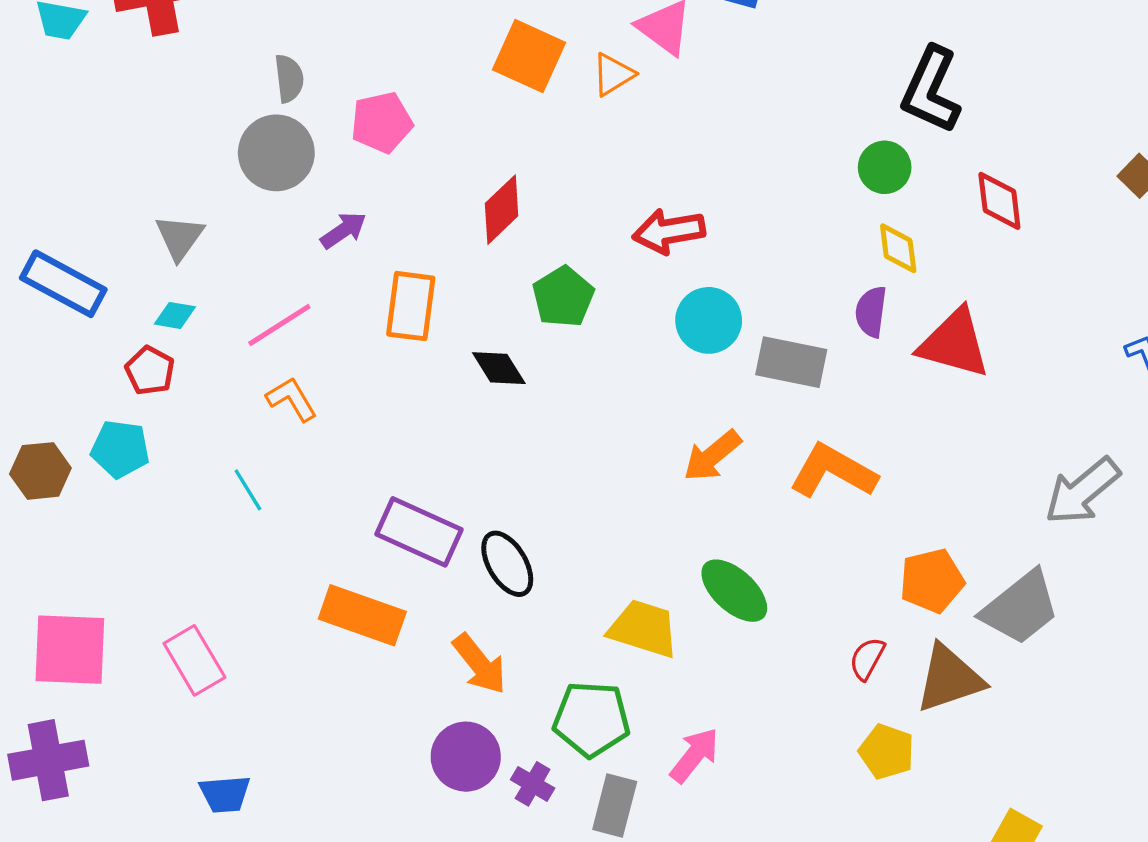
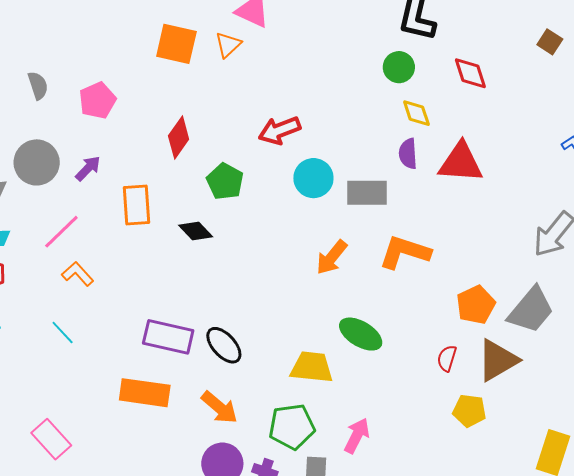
gray circle: (276, 153) -> (37, 162), moved

